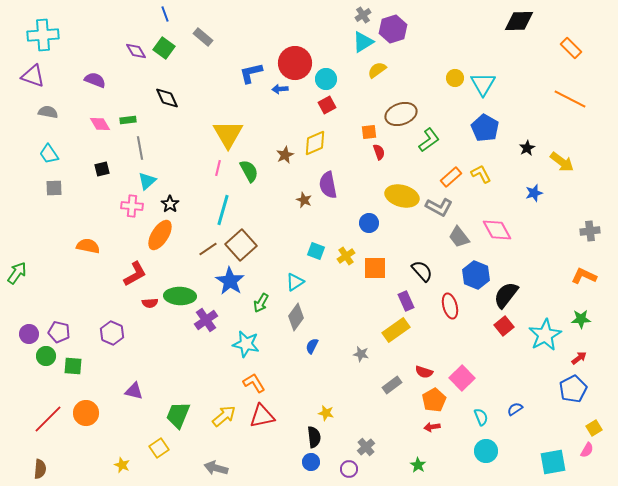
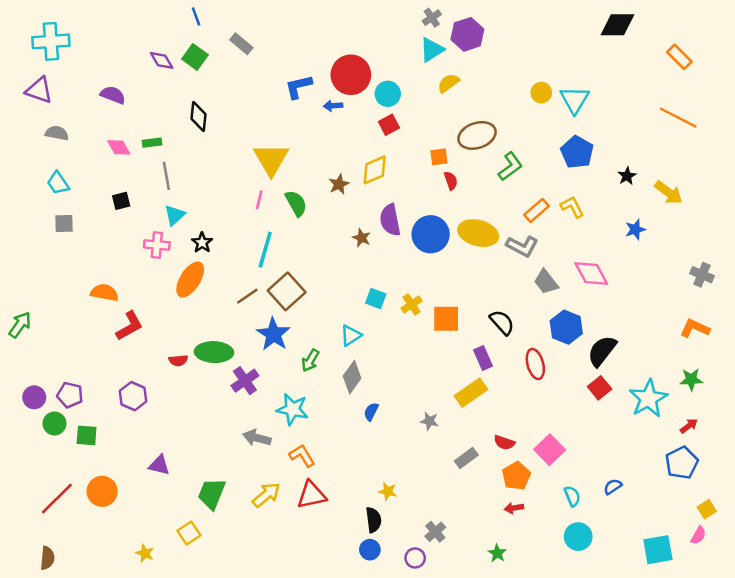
black diamond: (167, 98) -> (198, 116), turned 30
blue circle: (369, 223) -> (431, 234), moved, size x1.6
gray cross: (590, 231) -> (702, 275), turned 30
red L-shape: (135, 274) -> (129, 326), moved
gray arrow: (216, 468) -> (257, 438), moved

